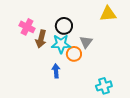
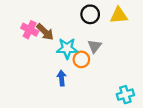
black circle: (64, 26) -> (90, 14), moved
brown arrow: (41, 39) -> (45, 32), moved, turned -60
cyan cross: (104, 86) -> (125, 95), moved

